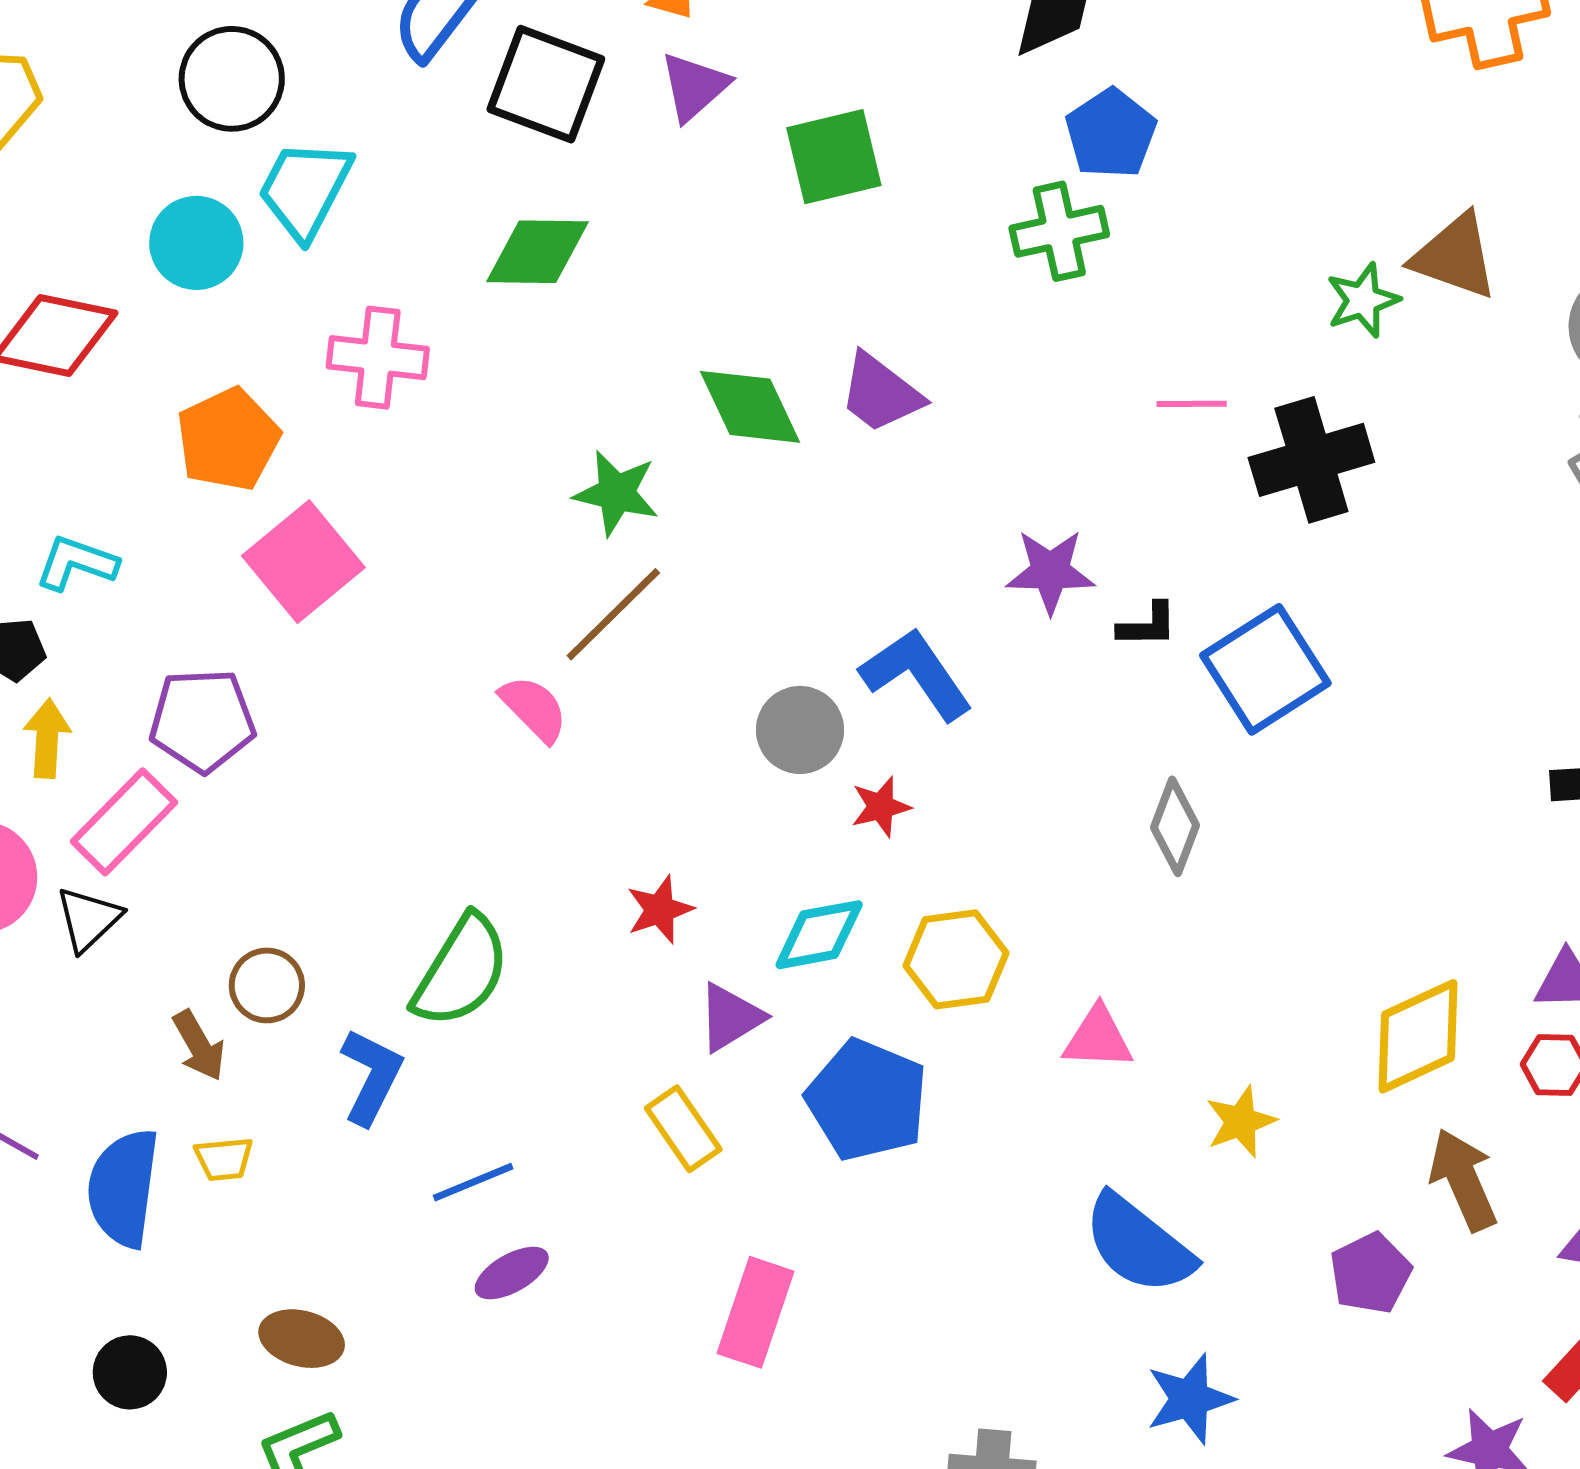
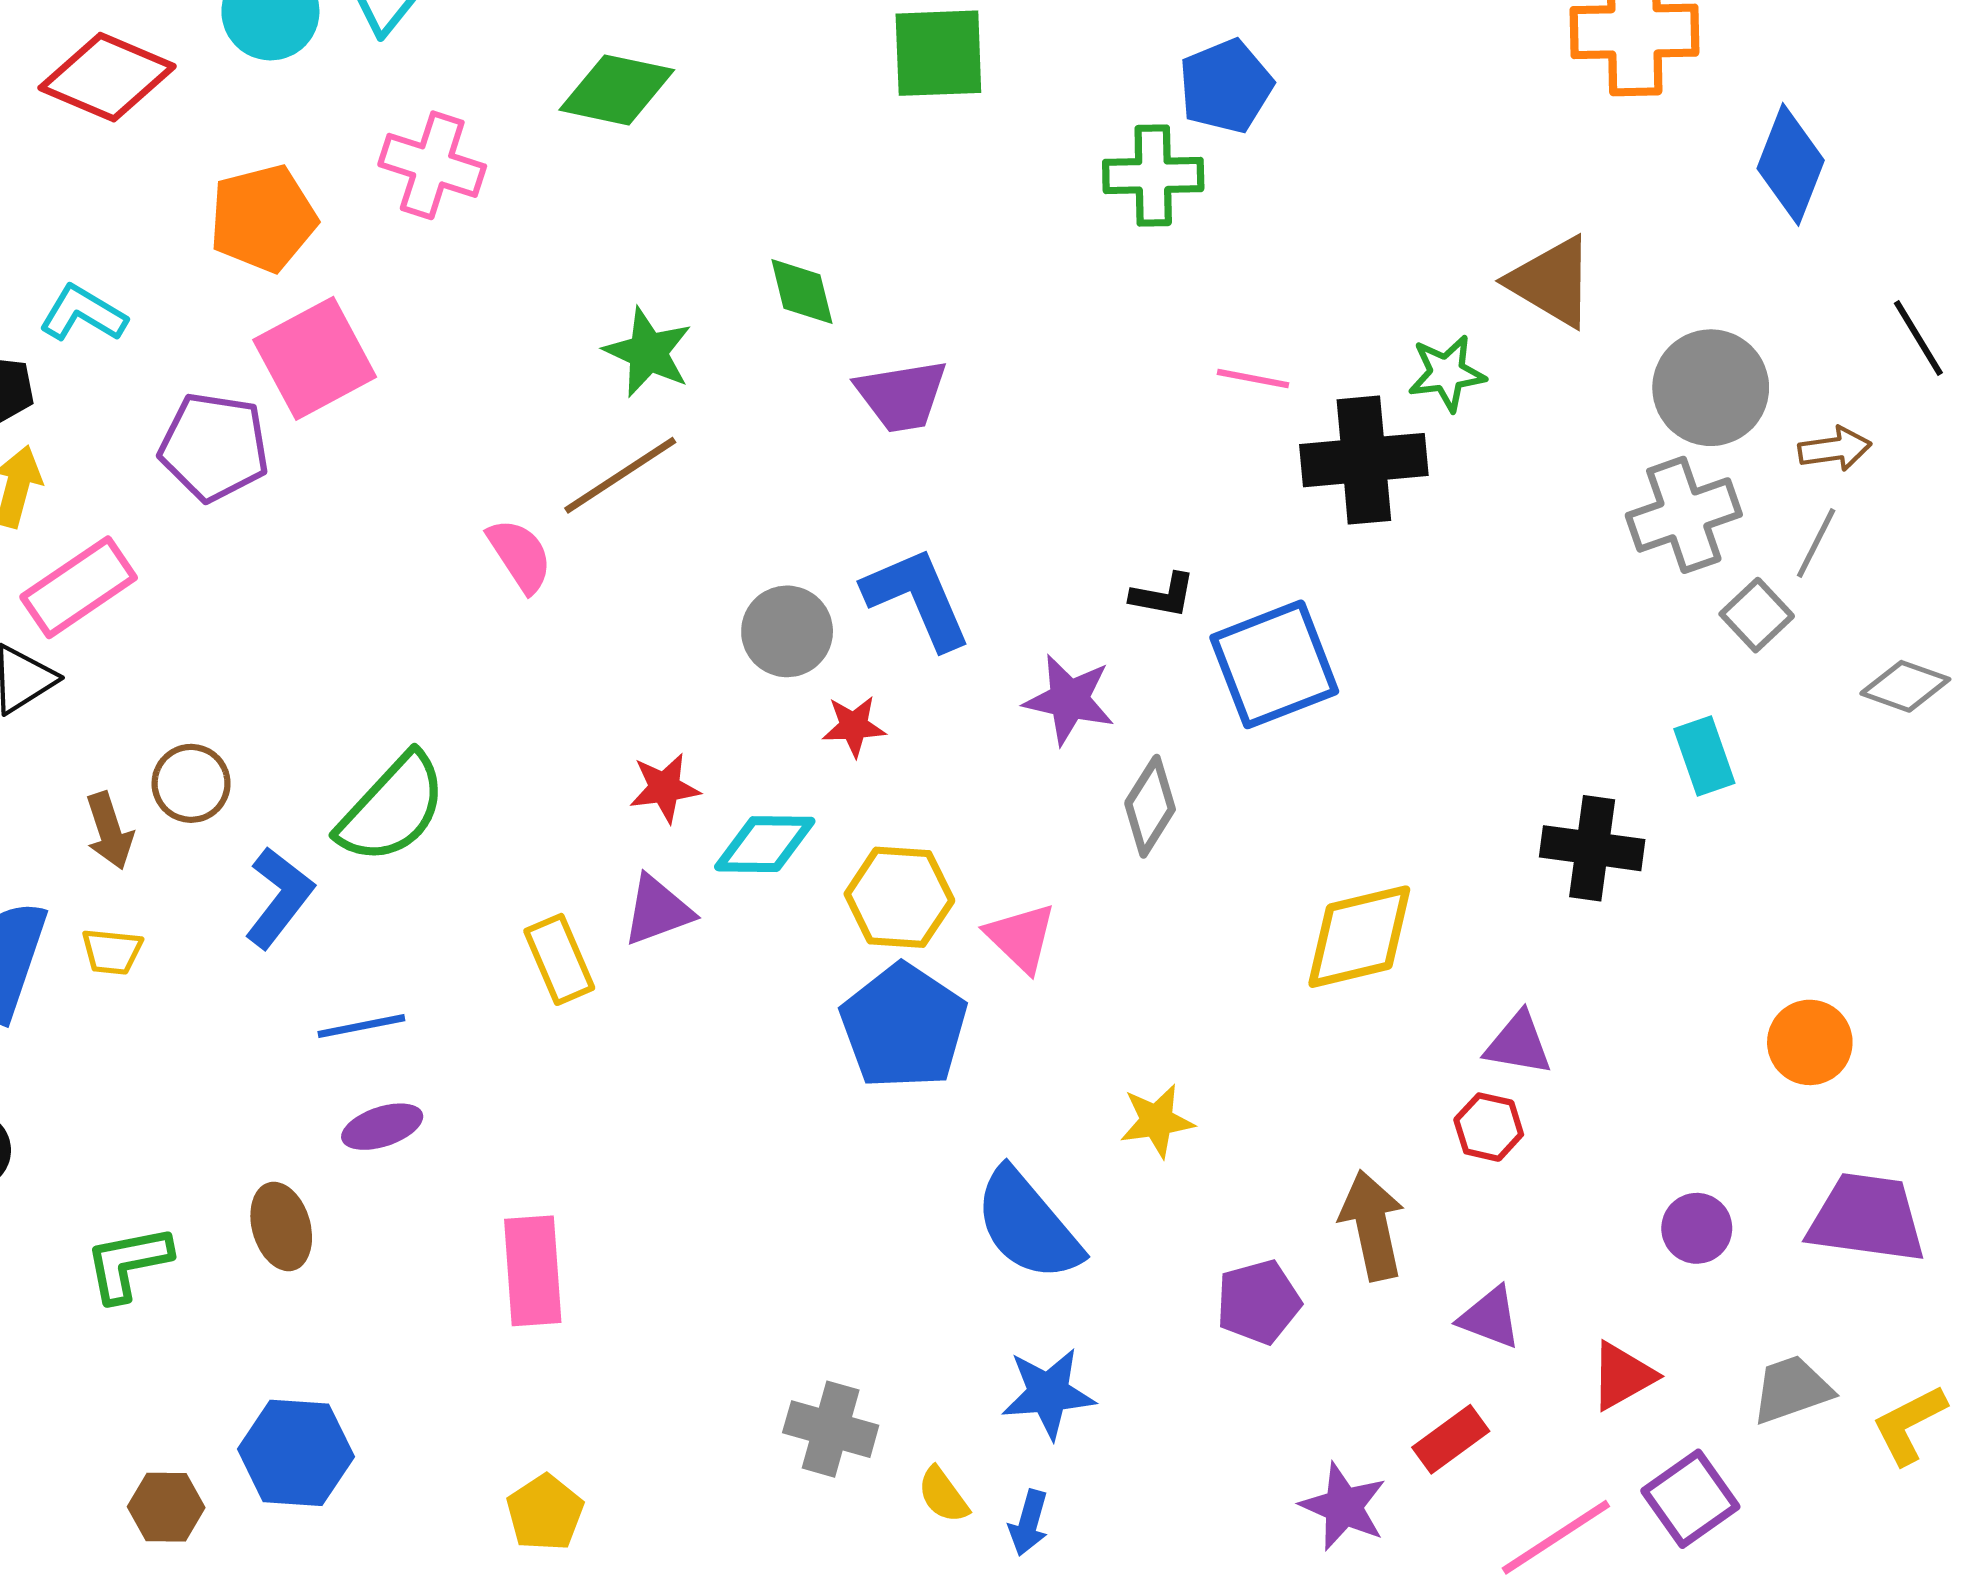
green star: (1363, 300) -> (1447, 373), moved
purple trapezoid: (880, 393) -> (902, 396), moved, turned -58
green diamond: (750, 407) -> (802, 291), size x0.7
purple star: (1050, 571) -> (1069, 700), moved
purple pentagon: (202, 721) -> (214, 447), moved
red star: (660, 910) -> (665, 788), moved
yellow diamond: (1418, 1036) -> (1359, 937), moved
pink triangle: (1098, 1038) -> (1021, 937), moved, turned 30
blue pentagon: (867, 1100) -> (904, 1026), moved
yellow rectangle: (683, 1129) -> (559, 959), moved
pink rectangle: (756, 1312) -> (533, 1271), moved, turned -34
brown ellipse: (302, 1339) -> (281, 1227), moved, turned 48

